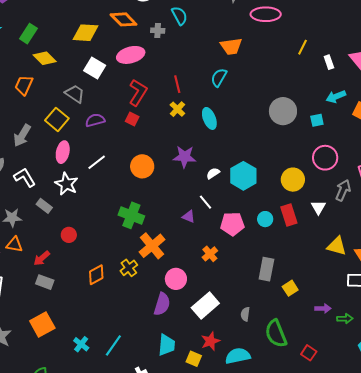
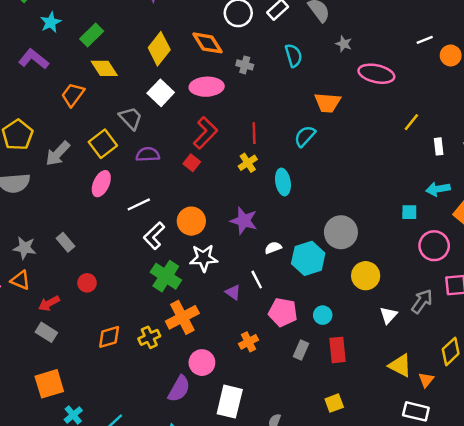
cyan semicircle: (179, 16) -> (294, 55), moved
yellow diamond: (86, 33) -> (159, 49), turned -68
gray circle: (283, 111) -> (341, 232), moved
pink circle: (325, 158) -> (434, 246), moved
white L-shape: (25, 177) -> (154, 236), moved, turned -115
white star: (66, 184) -> (204, 258), moved, turned 30
red rectangle: (289, 215) -> (338, 350), moved
gray rectangle: (266, 269) -> (301, 350), moved, size x0.7
white rectangle: (205, 305) -> (230, 402), turned -48
orange square: (42, 324) -> (49, 384), moved

